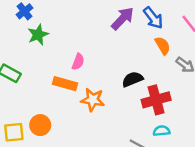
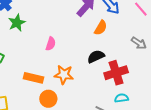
orange semicircle: (163, 46) -> (101, 28), moved, turned 63
orange rectangle: (65, 84) -> (34, 78), moved
orange circle: (40, 125) -> (48, 99), moved

